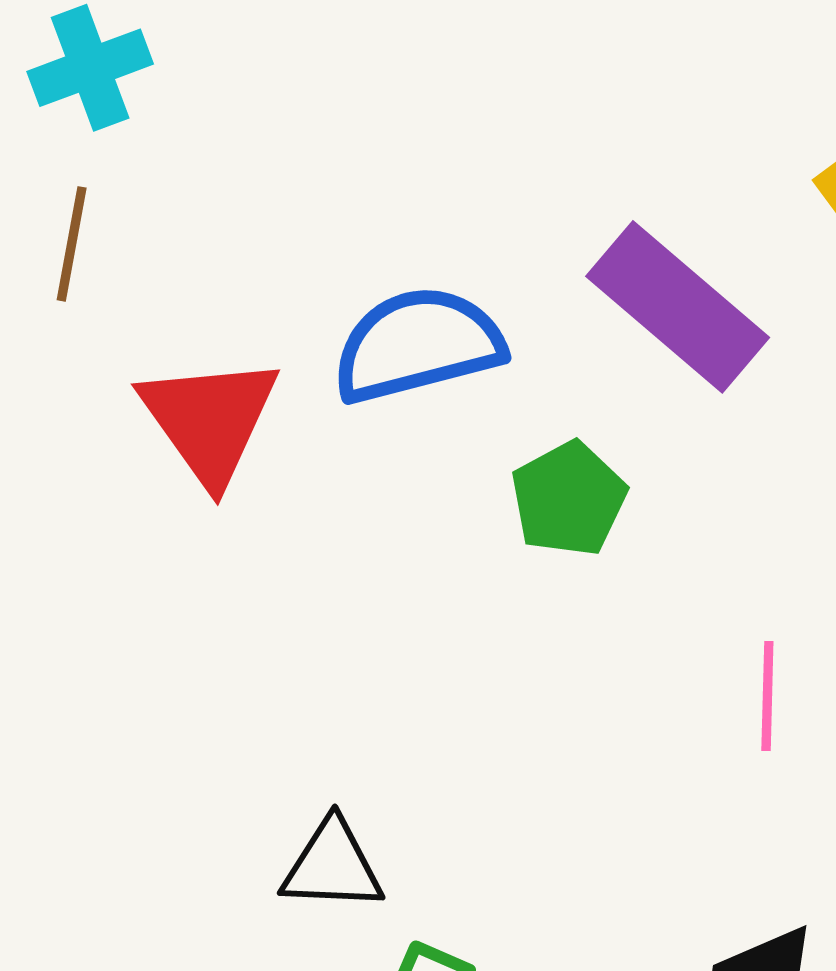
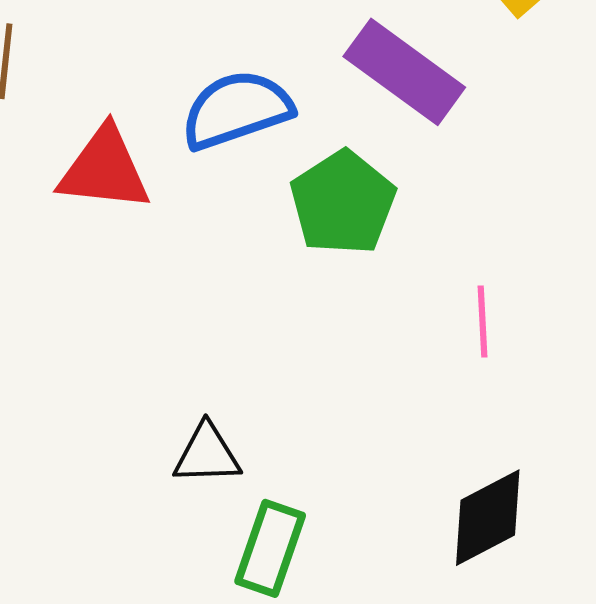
red triangle: (210, 420) -> (104, 169), turned -44
green pentagon: (569, 499) -> (343, 203), size x1.4

